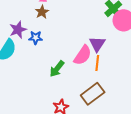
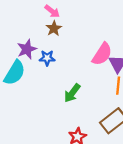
pink semicircle: (83, 55) -> (102, 54), moved

